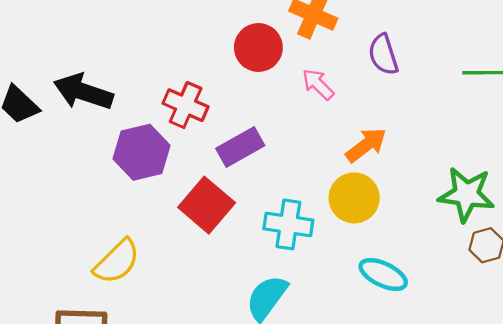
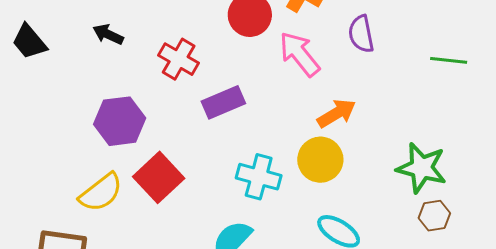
pink arrow: (318, 84) -> (300, 54), size x1.5
black arrow: (83, 92) -> (108, 34), moved, size x0.6
purple hexagon: (142, 152) -> (120, 121), moved
red square: (207, 205) -> (159, 177), moved

